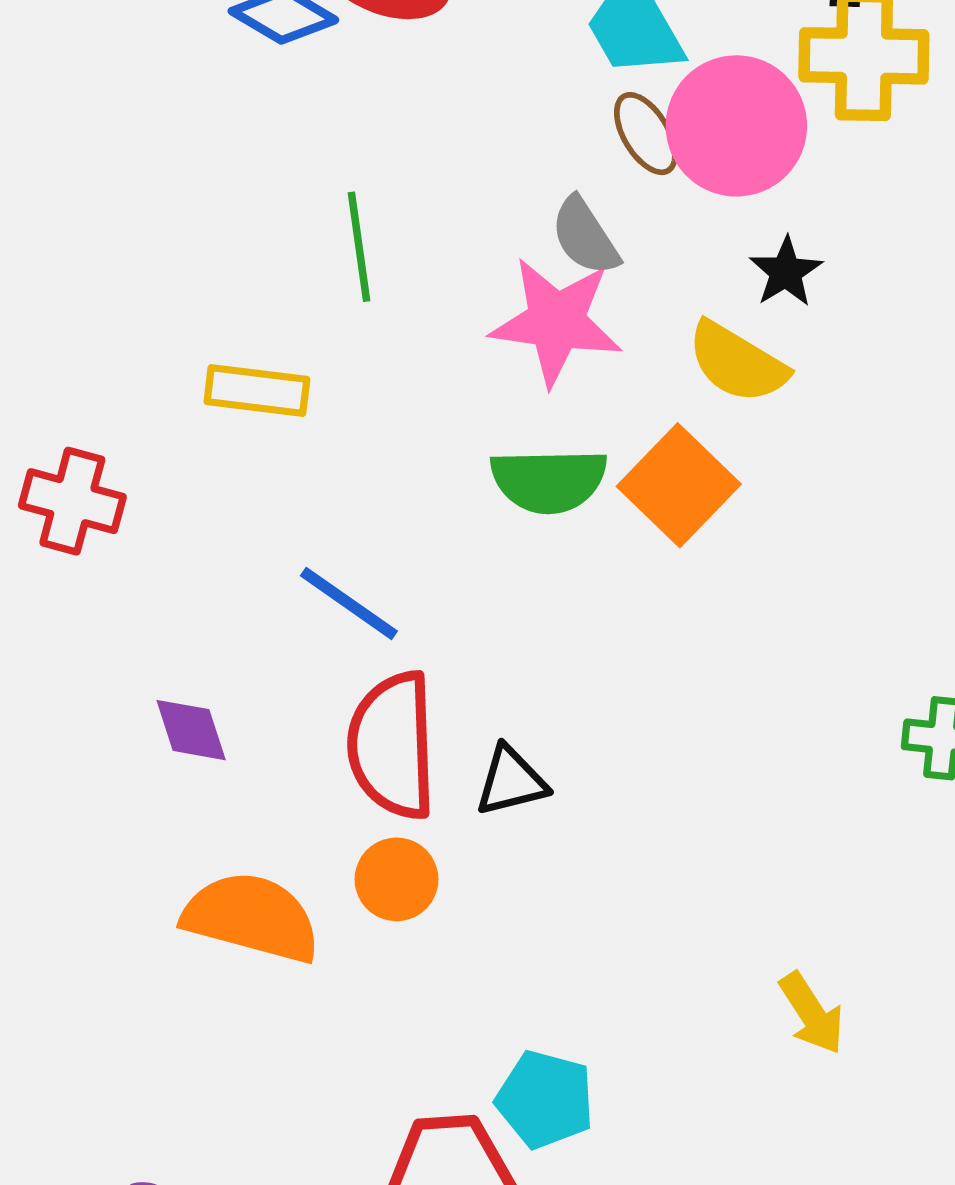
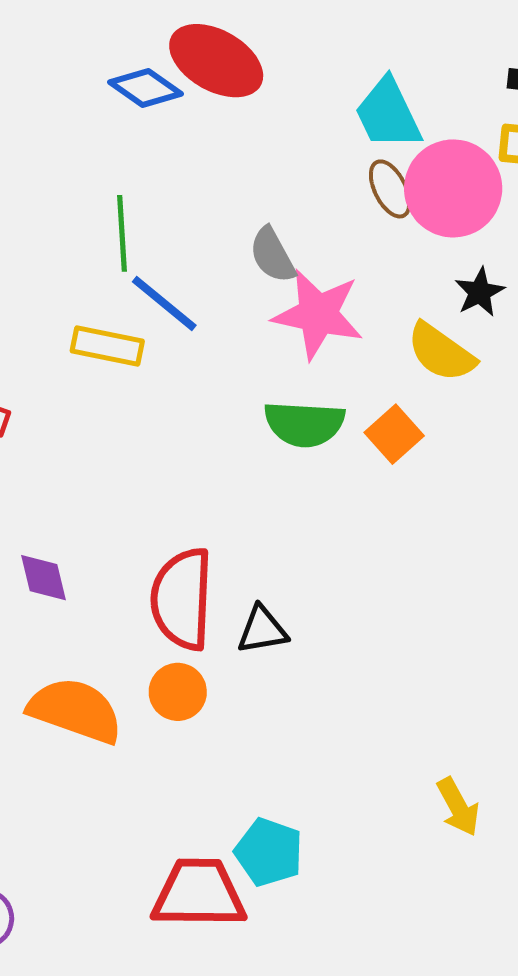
gray semicircle: (585, 236) -> (272, 255), moved
green line: (359, 247) -> (122, 233), moved
orange square: (679, 485) -> (394, 434), size x0.7
blue line: (349, 603) -> (164, 303), moved

